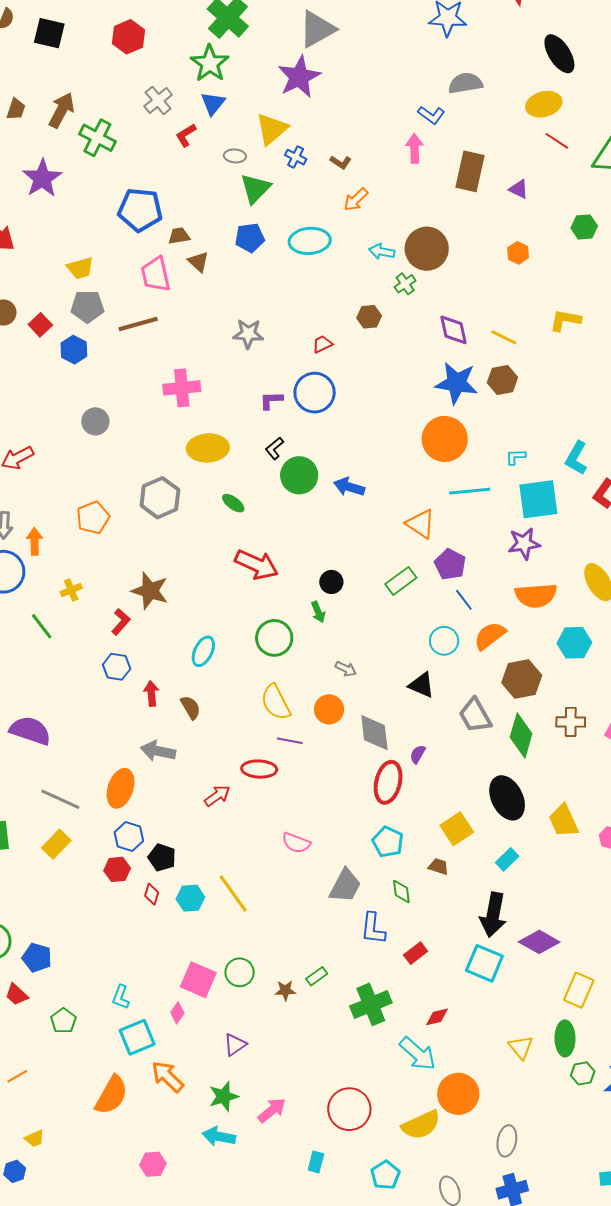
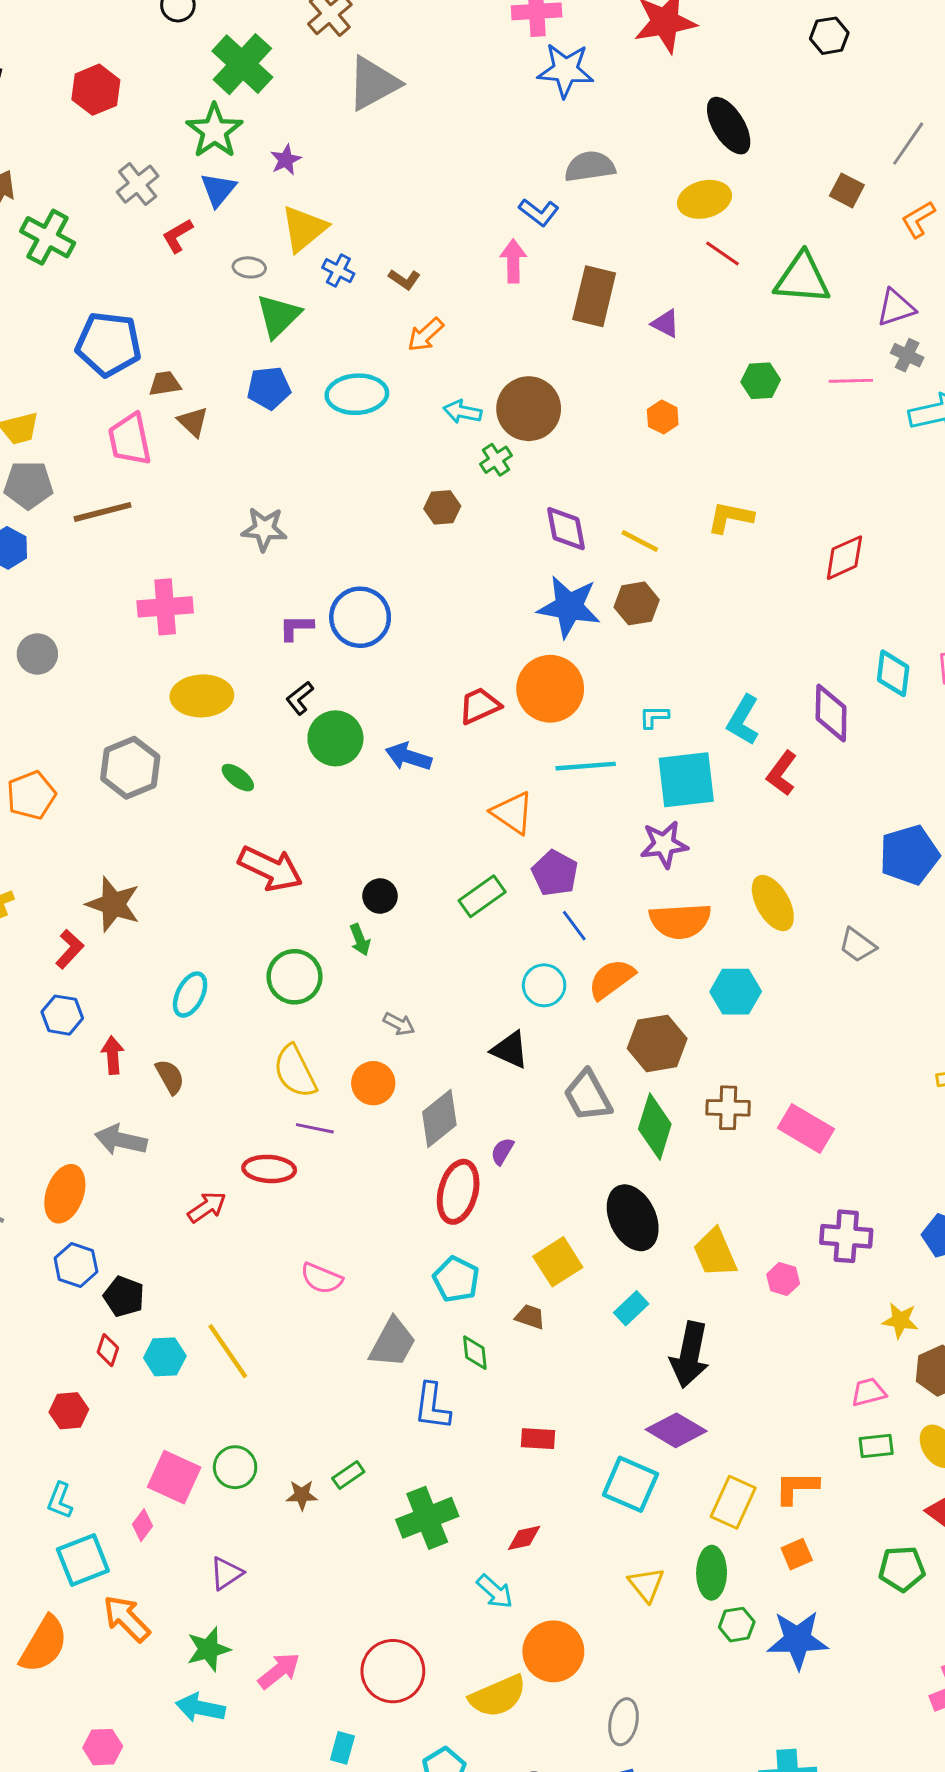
purple star: (299, 77) -> (286, 160), moved, size x0.5
red trapezoid: (322, 344) -> (480, 706), moved, size x1.4
gray diamond: (374, 733) -> (439, 1119), turned 57
red hexagon: (117, 869) -> (69, 1411), moved
black arrow: (493, 915) -> (690, 1355), moved
red rectangle: (416, 953) -> (538, 1439), moved, turned 40
cyan square: (484, 963) -> (630, 1484), moved
cyan arrow: (418, 1054) -> (495, 1591), size x0.7

